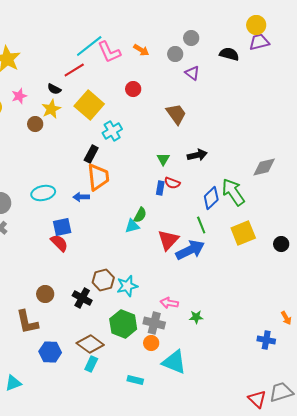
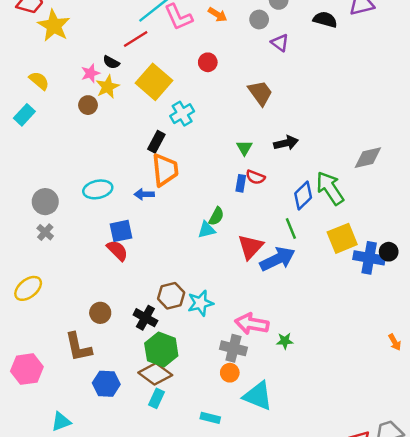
pink star: (19, 96) -> (90, 73), moved
pink arrow: (169, 303) -> (252, 324), size x1.5
green hexagon: (123, 324) -> (161, 349), moved
blue cross: (266, 340) -> (369, 258), moved, size x1.4

